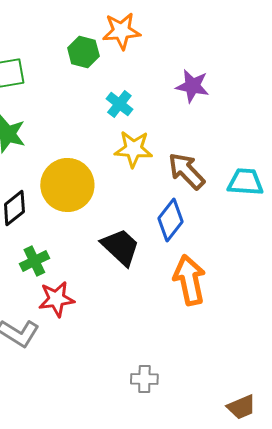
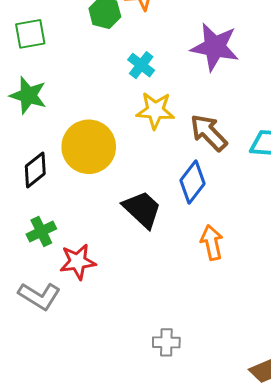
purple star: (192, 86) -> (215, 47), size x1.4
green cross: (34, 261) -> (41, 231), moved
orange arrow: (189, 280) -> (212, 243), size x0.7

